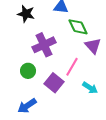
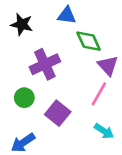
pink line: (72, 67) -> (99, 94), moved
cyan arrow: (90, 88) -> (104, 131), moved

